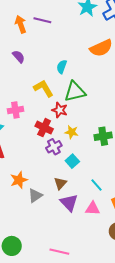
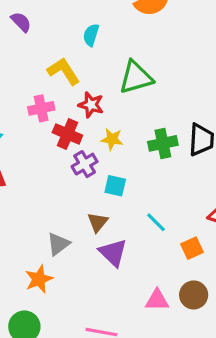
green triangle: (75, 92) -> (136, 77), moved
pink cross: (15, 110) -> (41, 108), moved
cyan square: (72, 161) -> (115, 186), turned -32
orange star: (19, 180) -> (39, 279), moved
pink triangle: (93, 208) -> (157, 300), moved

